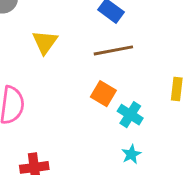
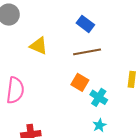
yellow triangle: (45, 42) -> (39, 46), turned -42

